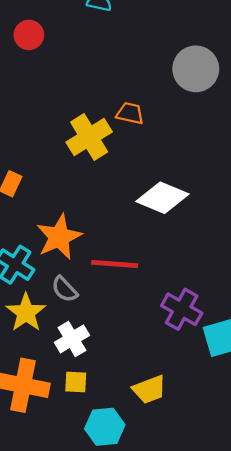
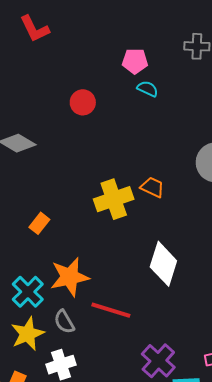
white diamond: (162, 198) -> (163, 264), turned 72

